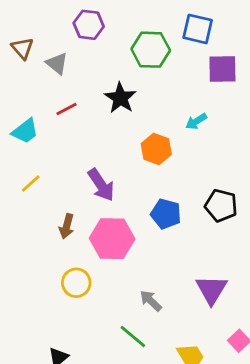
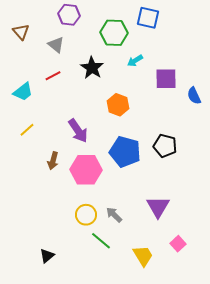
gray triangle: (57, 63) -> (56, 45), moved
purple square: (222, 69) -> (166, 79), moved
cyan arrow: (196, 121) -> (135, 61), moved
blue pentagon: (166, 214) -> (125, 152), size x1.4
yellow circle: (76, 283) -> (86, 215), moved

